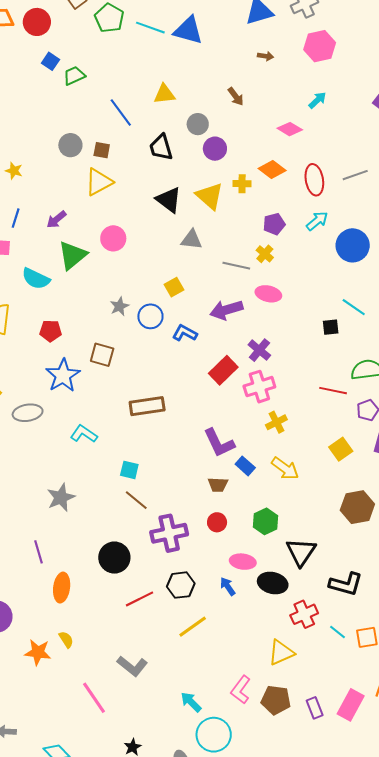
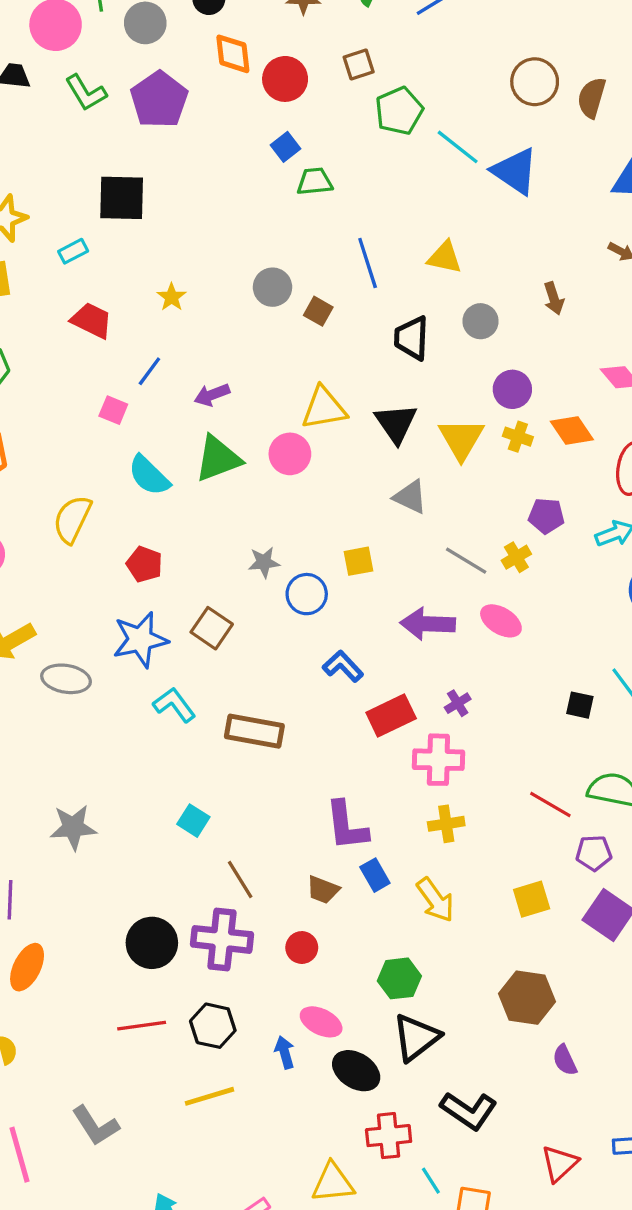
purple circle: (215, 149) -> (512, 389), moved
yellow triangle: (99, 182) -> (324, 408), moved
blue L-shape: (185, 333) -> (343, 666), moved
purple cross: (259, 350) -> (458, 703), size x0.7
cyan L-shape: (84, 434) -> (174, 705), moved
brown line: (136, 500) -> (240, 879), moved
green hexagon: (266, 521) -> (399, 978), moved
black circle: (114, 558) -> (152, 943), moved

